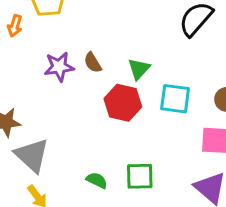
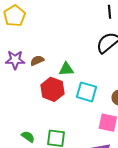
brown semicircle: (93, 63) -> (37, 61), turned 88
green triangle: (139, 69) -> (66, 69), turned 35

